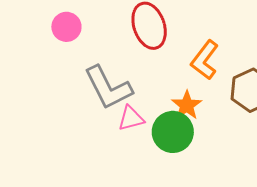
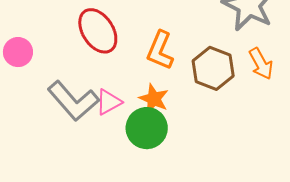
pink triangle: (131, 118) -> (109, 102), moved

